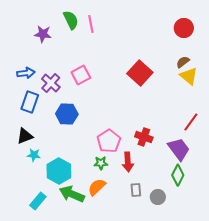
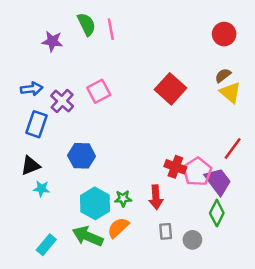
blue hexagon: (67, 114) -> (82, 156), moved
pink pentagon: (109, 141) -> (197, 172), moved
cyan hexagon: (59, 171) -> (95, 203), moved

